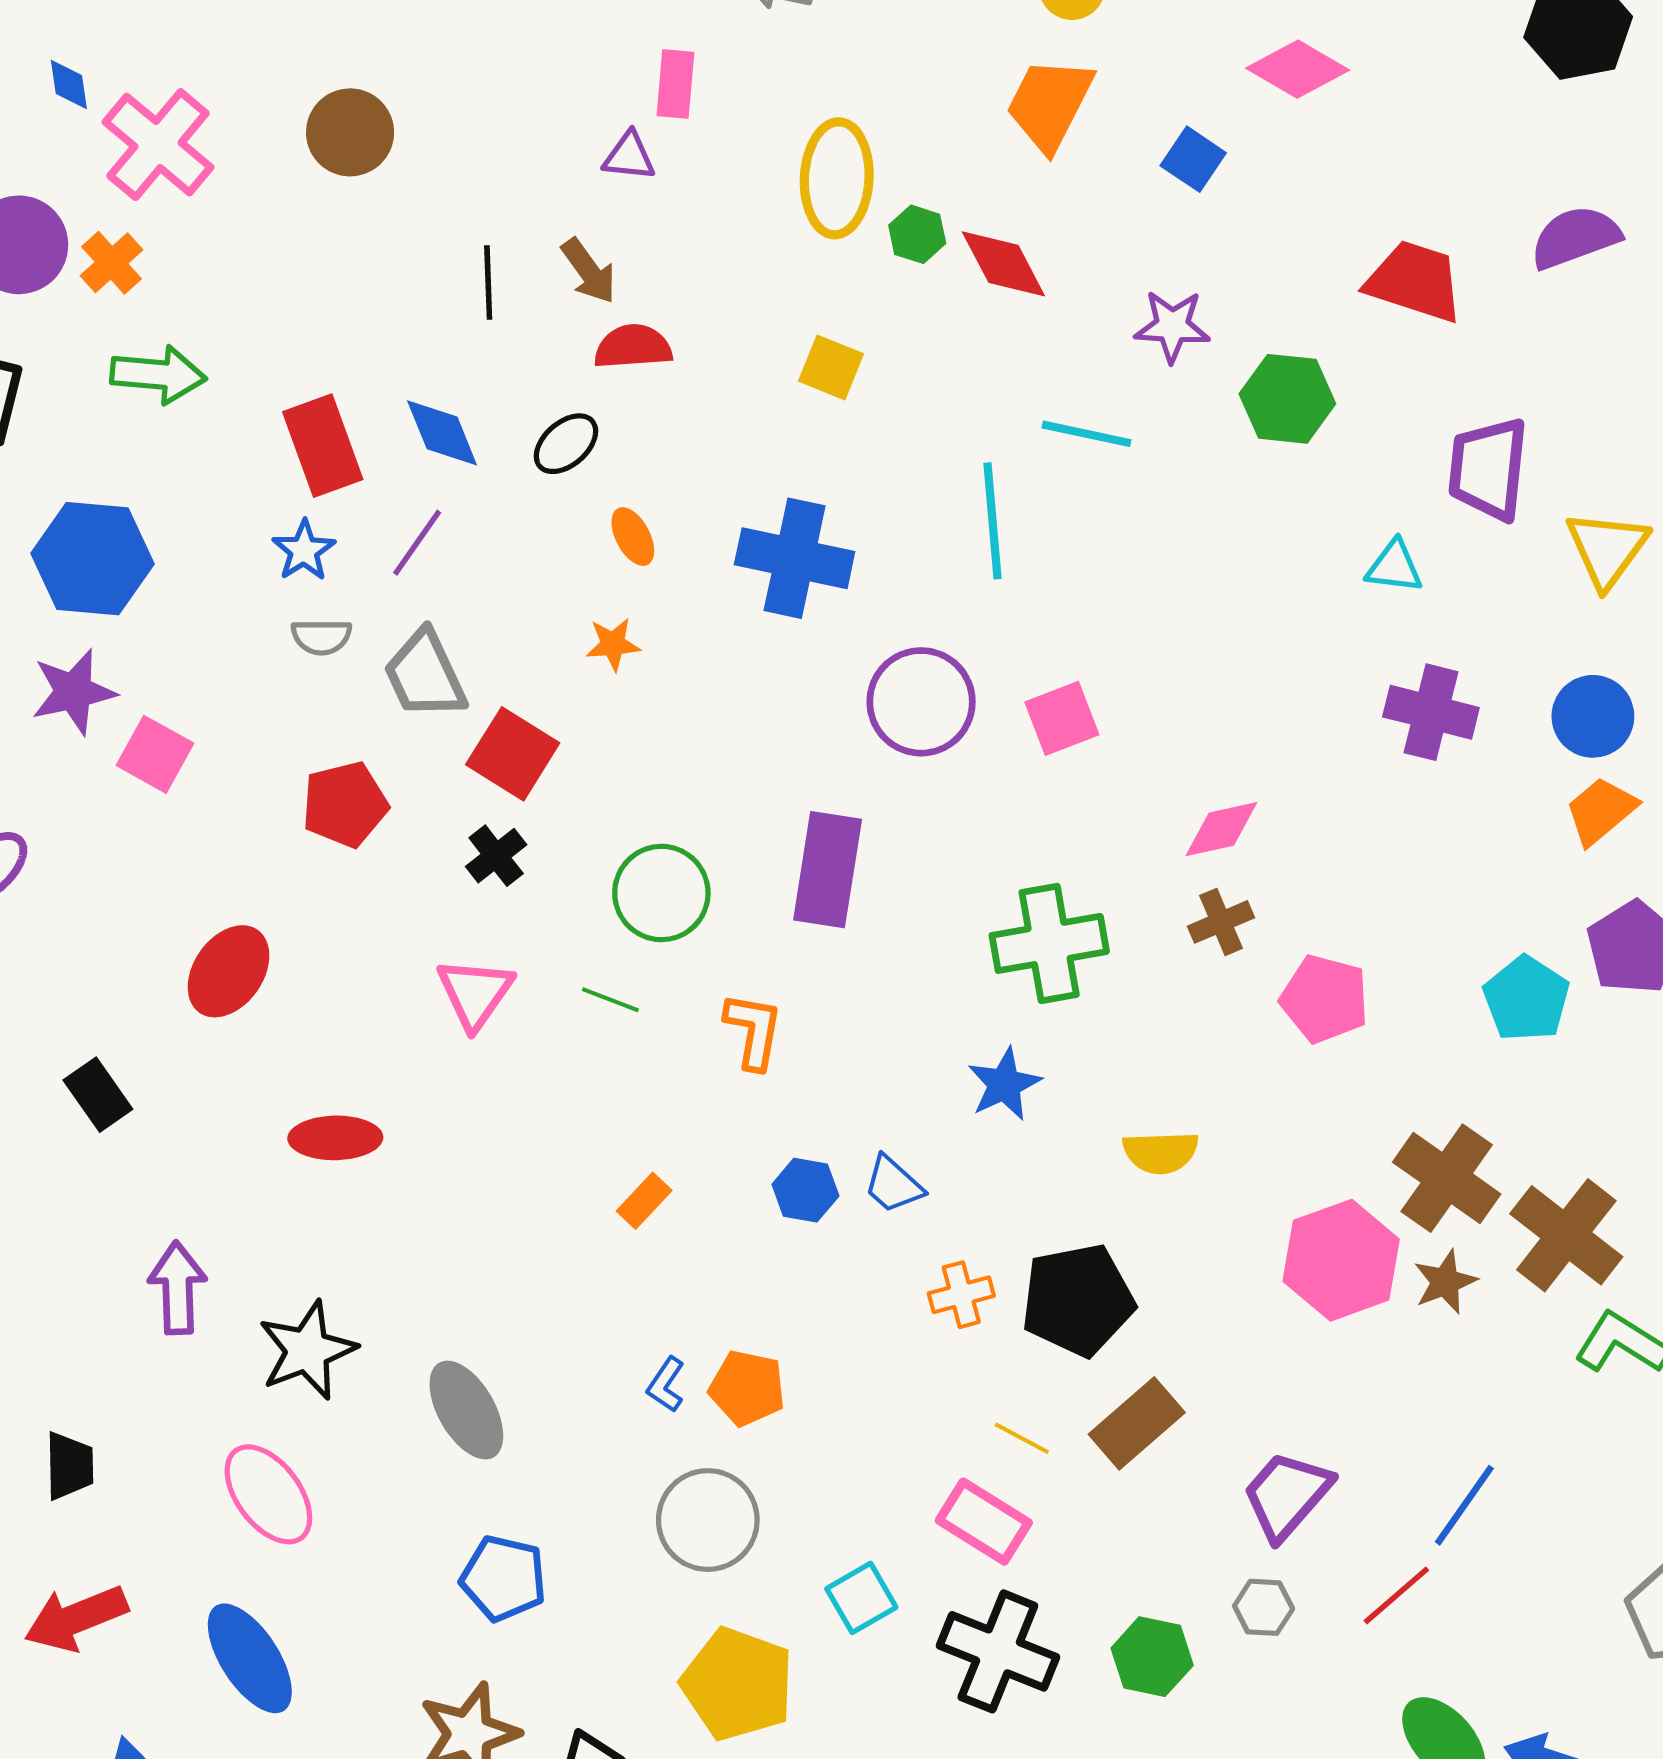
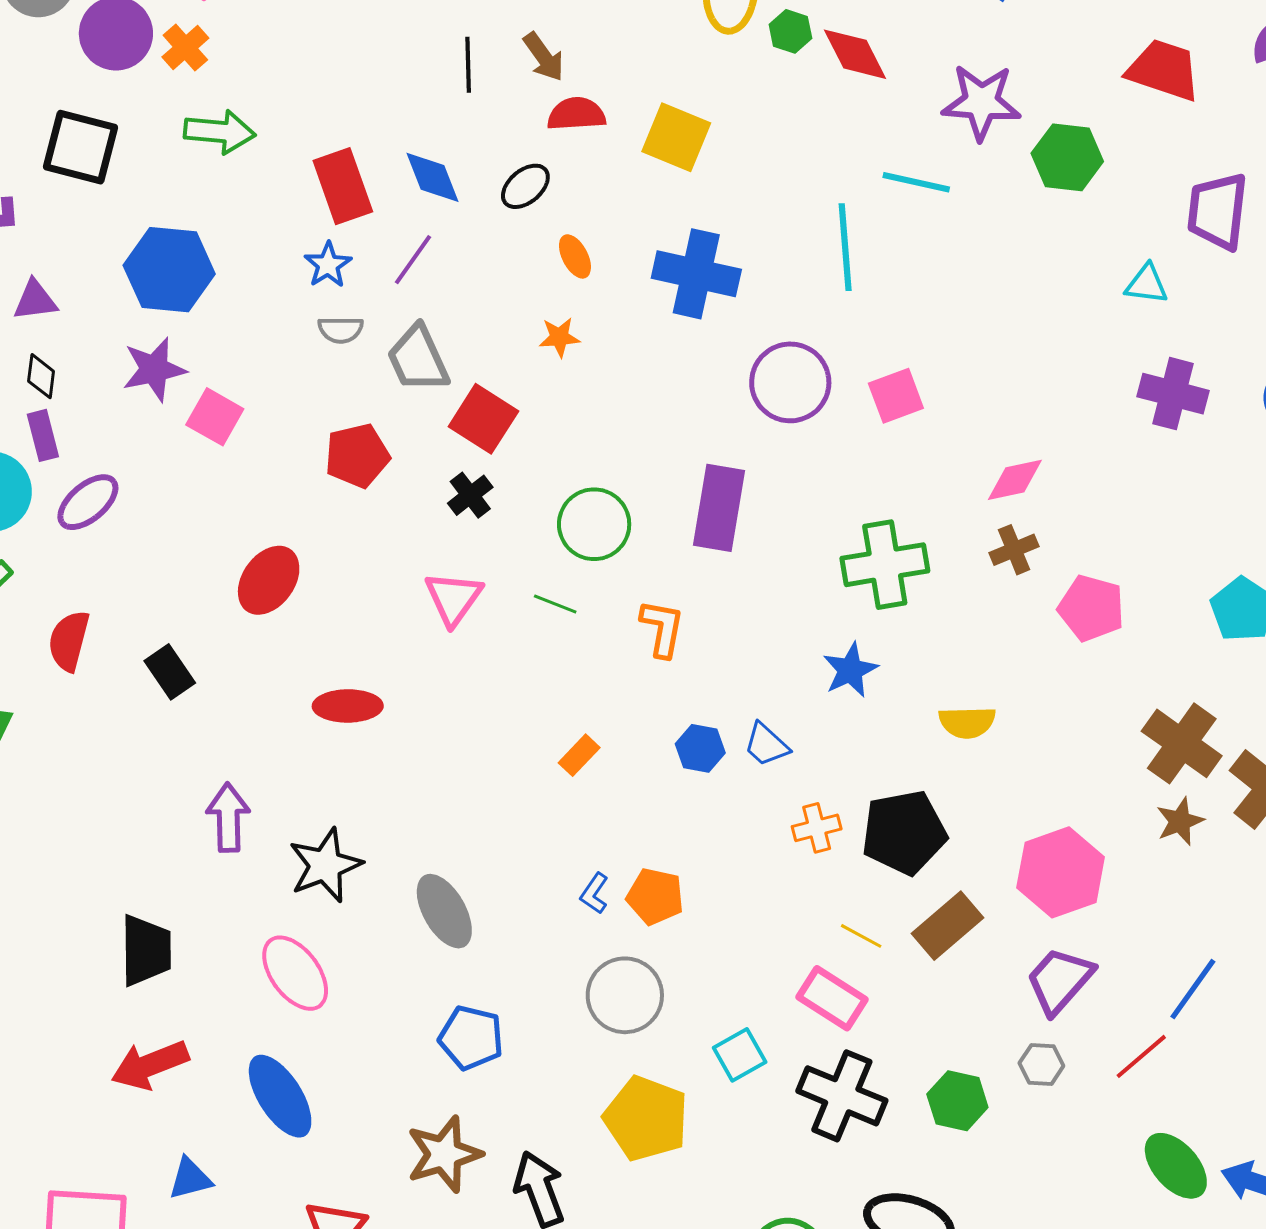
purple star: (1172, 326) -> (981, 102), size x1.4
yellow square: (831, 367) -> (676, 137), moved, size x1.4
pink hexagon: (1341, 1260) -> (1061, 872), moved
black trapezoid: (69, 1466) -> (146, 950), size x1.4

